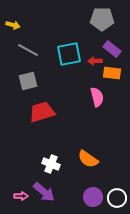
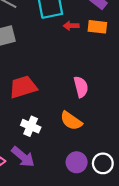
red arrow: (95, 61) -> (71, 26), moved
pink semicircle: (97, 97) -> (81, 87), moved
red trapezoid: (42, 112) -> (23, 87), moved

